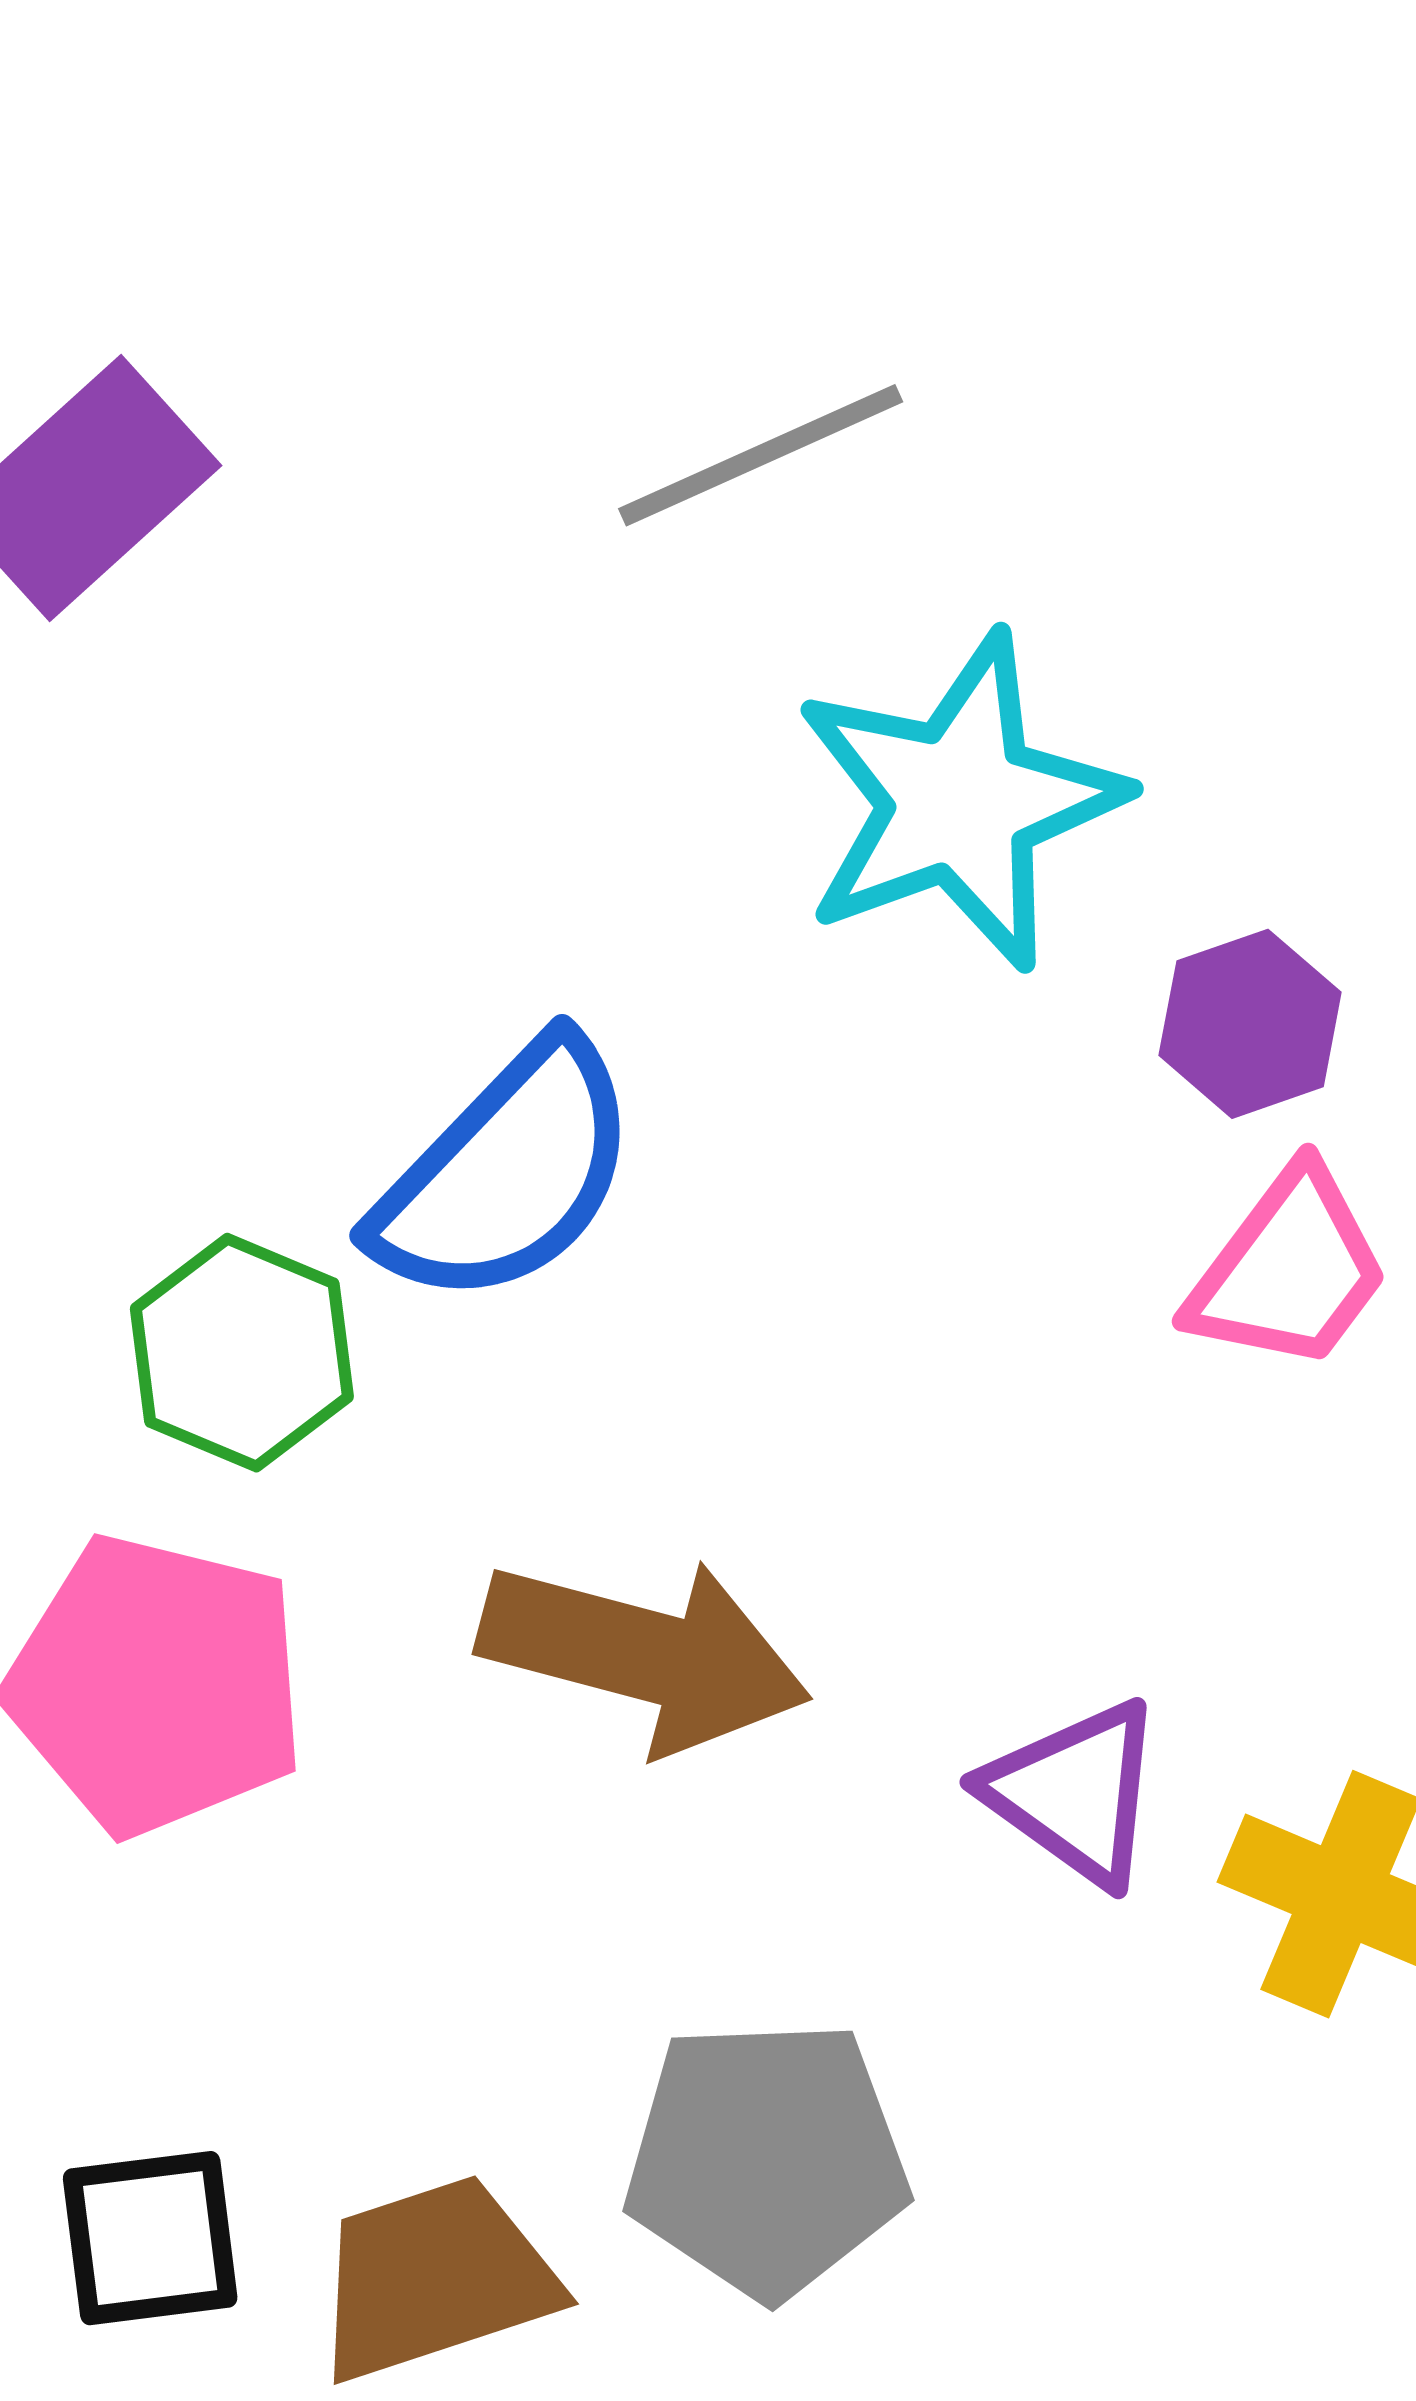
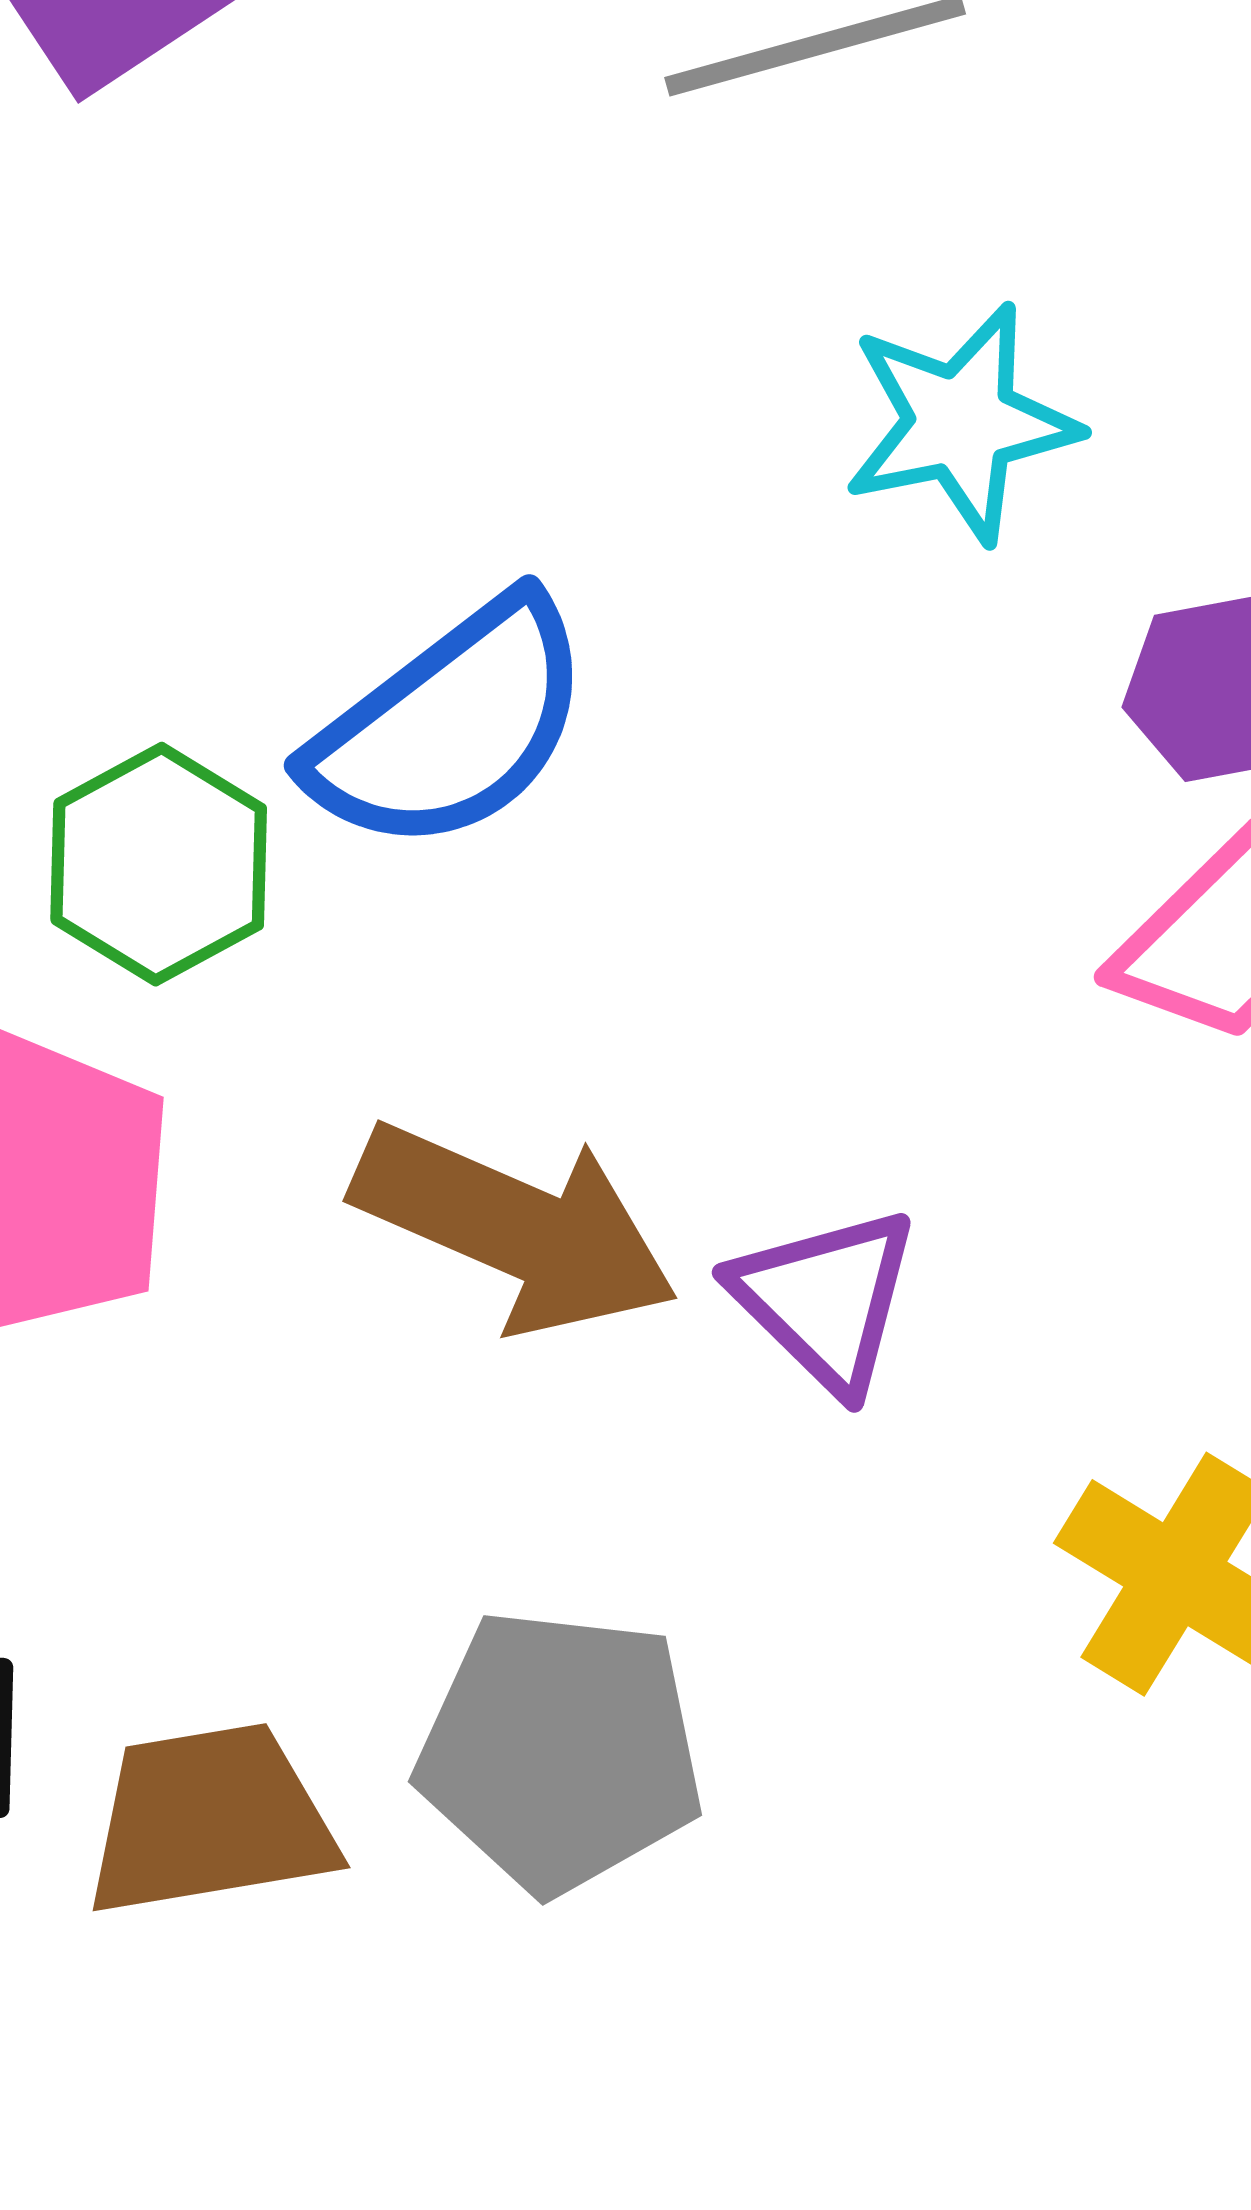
cyan star: (959, 802) -> (961, 423), size x0.7
purple triangle: (1075, 1793) -> (826, 1299), moved

